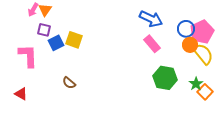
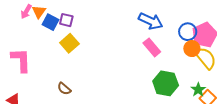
purple square: (44, 30) -> (66, 20), moved
yellow square: (74, 40) -> (69, 43), turned 30
blue square: (56, 43) -> (50, 22), moved, turned -35

